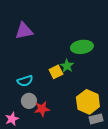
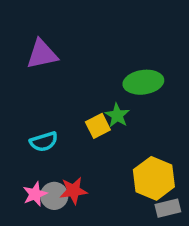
gray circle: (29, 101) -> (54, 196), moved
pink star: (12, 119) -> (35, 194), moved

